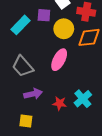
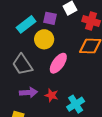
yellow circle: (64, 29) -> (44, 39), moved
red star: (60, 103) -> (52, 95), moved

